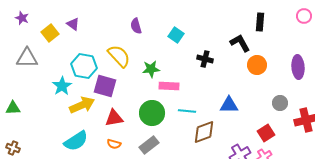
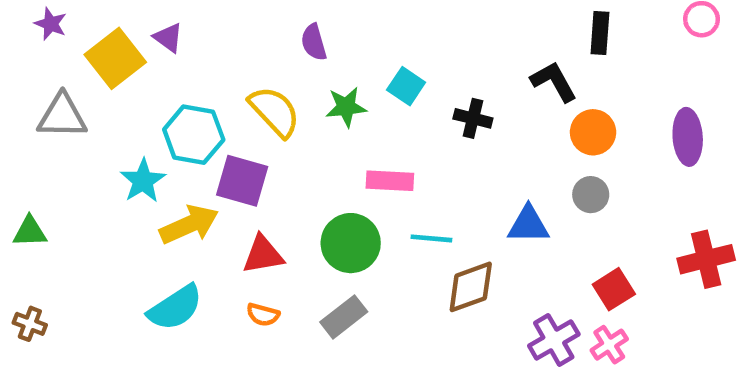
yellow square: (50, 33) -> (115, 58), size x1.4
cyan square: (176, 35) -> (406, 86), moved
green star: (151, 69) -> (346, 107), moved
gray circle: (280, 103) -> (591, 195), moved

